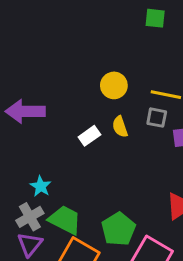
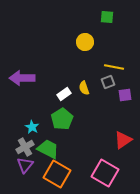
yellow circle: (114, 85) -> (85, 42), moved
gray square: (157, 118) -> (108, 82), turned -32
green pentagon: (118, 229) -> (62, 119), moved

